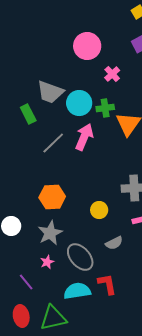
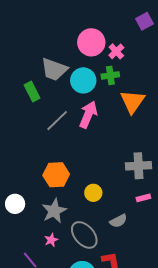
pink circle: (87, 46) -> (91, 42), moved
green cross: (105, 108) -> (110, 75), moved
yellow circle: (99, 210) -> (93, 193), moved

